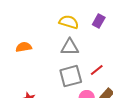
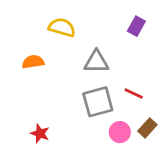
yellow semicircle: (69, 22) -> (62, 27), moved
red line: (97, 70) -> (134, 94), turned 64

